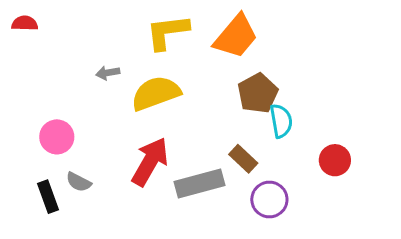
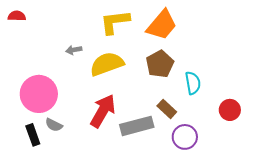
brown pentagon: (258, 93) -> (160, 64), moved
pink circle: (57, 137) -> (39, 94), size x1.6

